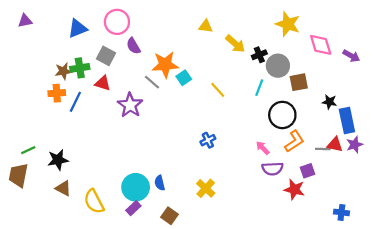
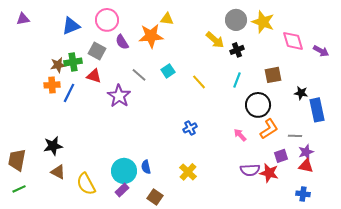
yellow triangle: (206, 26) -> (167, 19), moved
orange star: (165, 65) -> (151, 36), moved
gray circle: (278, 66) -> (236, 20), moved
red triangle: (335, 145) -> (306, 166), moved
purple star: (355, 145) -> (306, 152), moved
green line: (28, 150) -> (19, 189), moved
purple semicircle: (272, 169) -> (250, 170), moved
blue cross: (341, 212) -> (303, 194), moved

